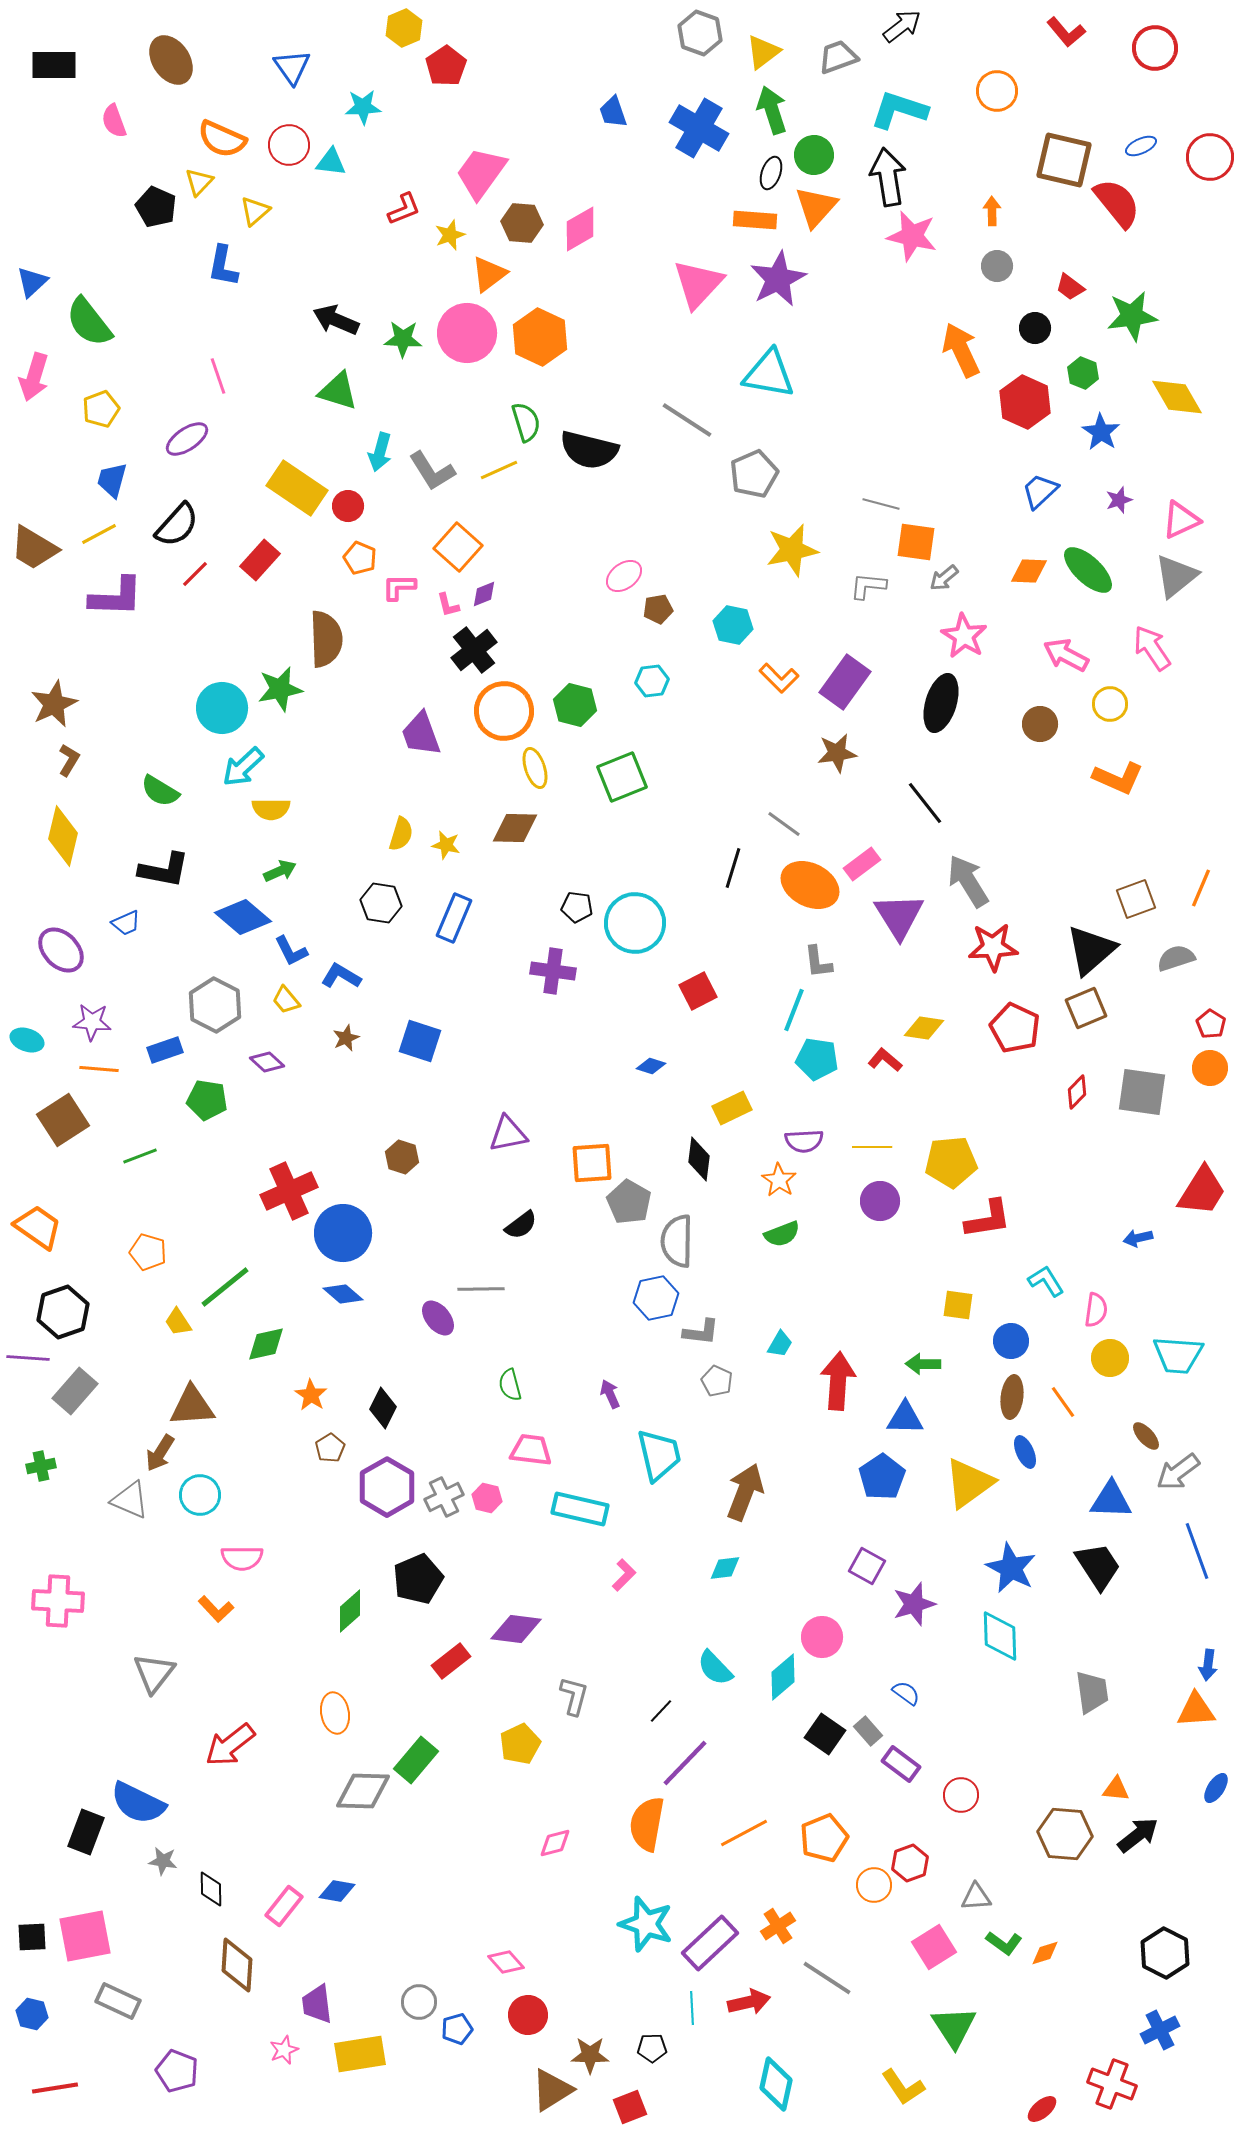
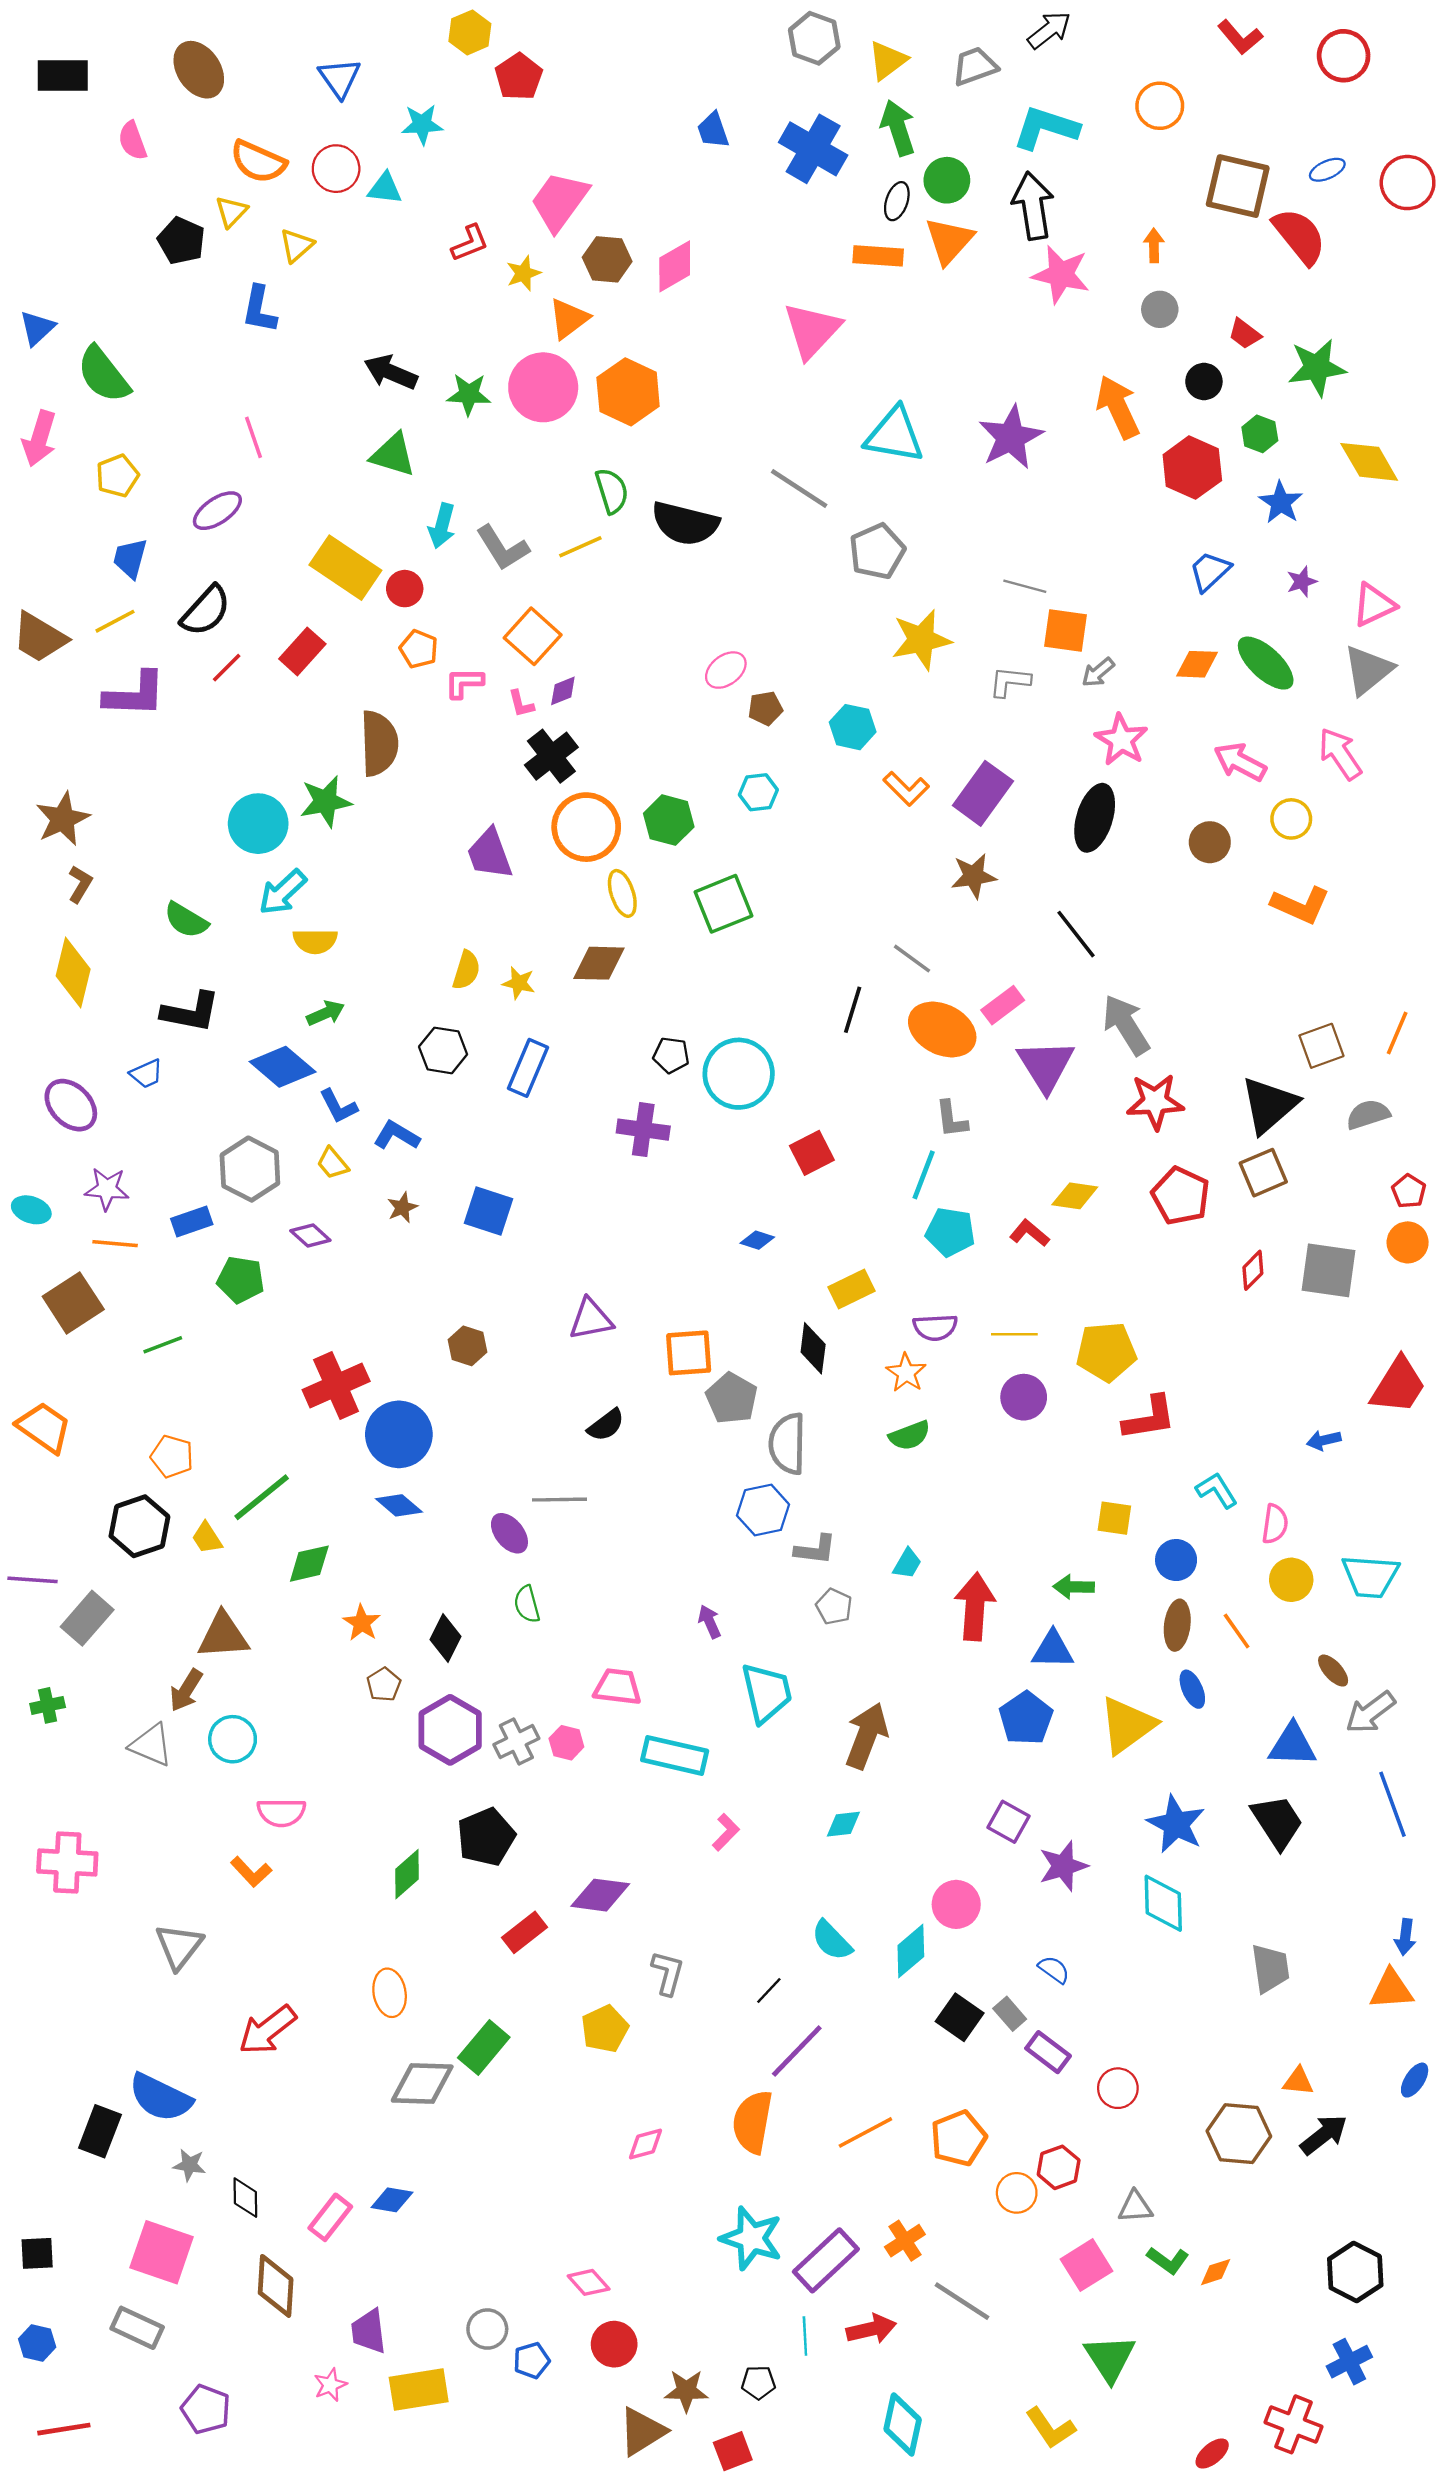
purple star: (778, 279) -> (1011, 437), moved
black hexagon: (63, 1312) -> (139, 1526), moved
green semicircle: (510, 1385) -> (527, 1604), moved
pink square: (85, 1936) -> (162, 2252), moved, turned 30

